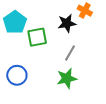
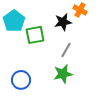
blue circle: (17, 75) -> (21, 80), moved

